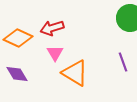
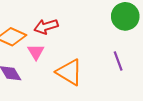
pink triangle: (55, 53) -> (36, 52), moved

